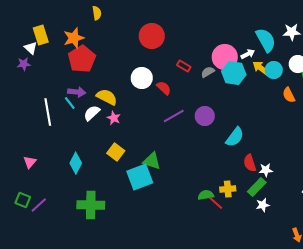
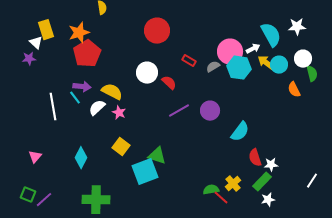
yellow cross: (228, 189) -> (233, 184), turned -35

